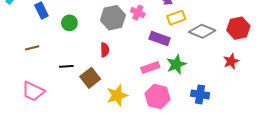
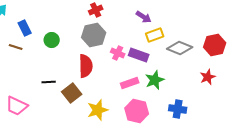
pink cross: (138, 13) -> (118, 53), moved
brown line: (32, 48) -> (16, 47), moved, turned 32
red semicircle: (105, 50) -> (86, 66), size x1.6

